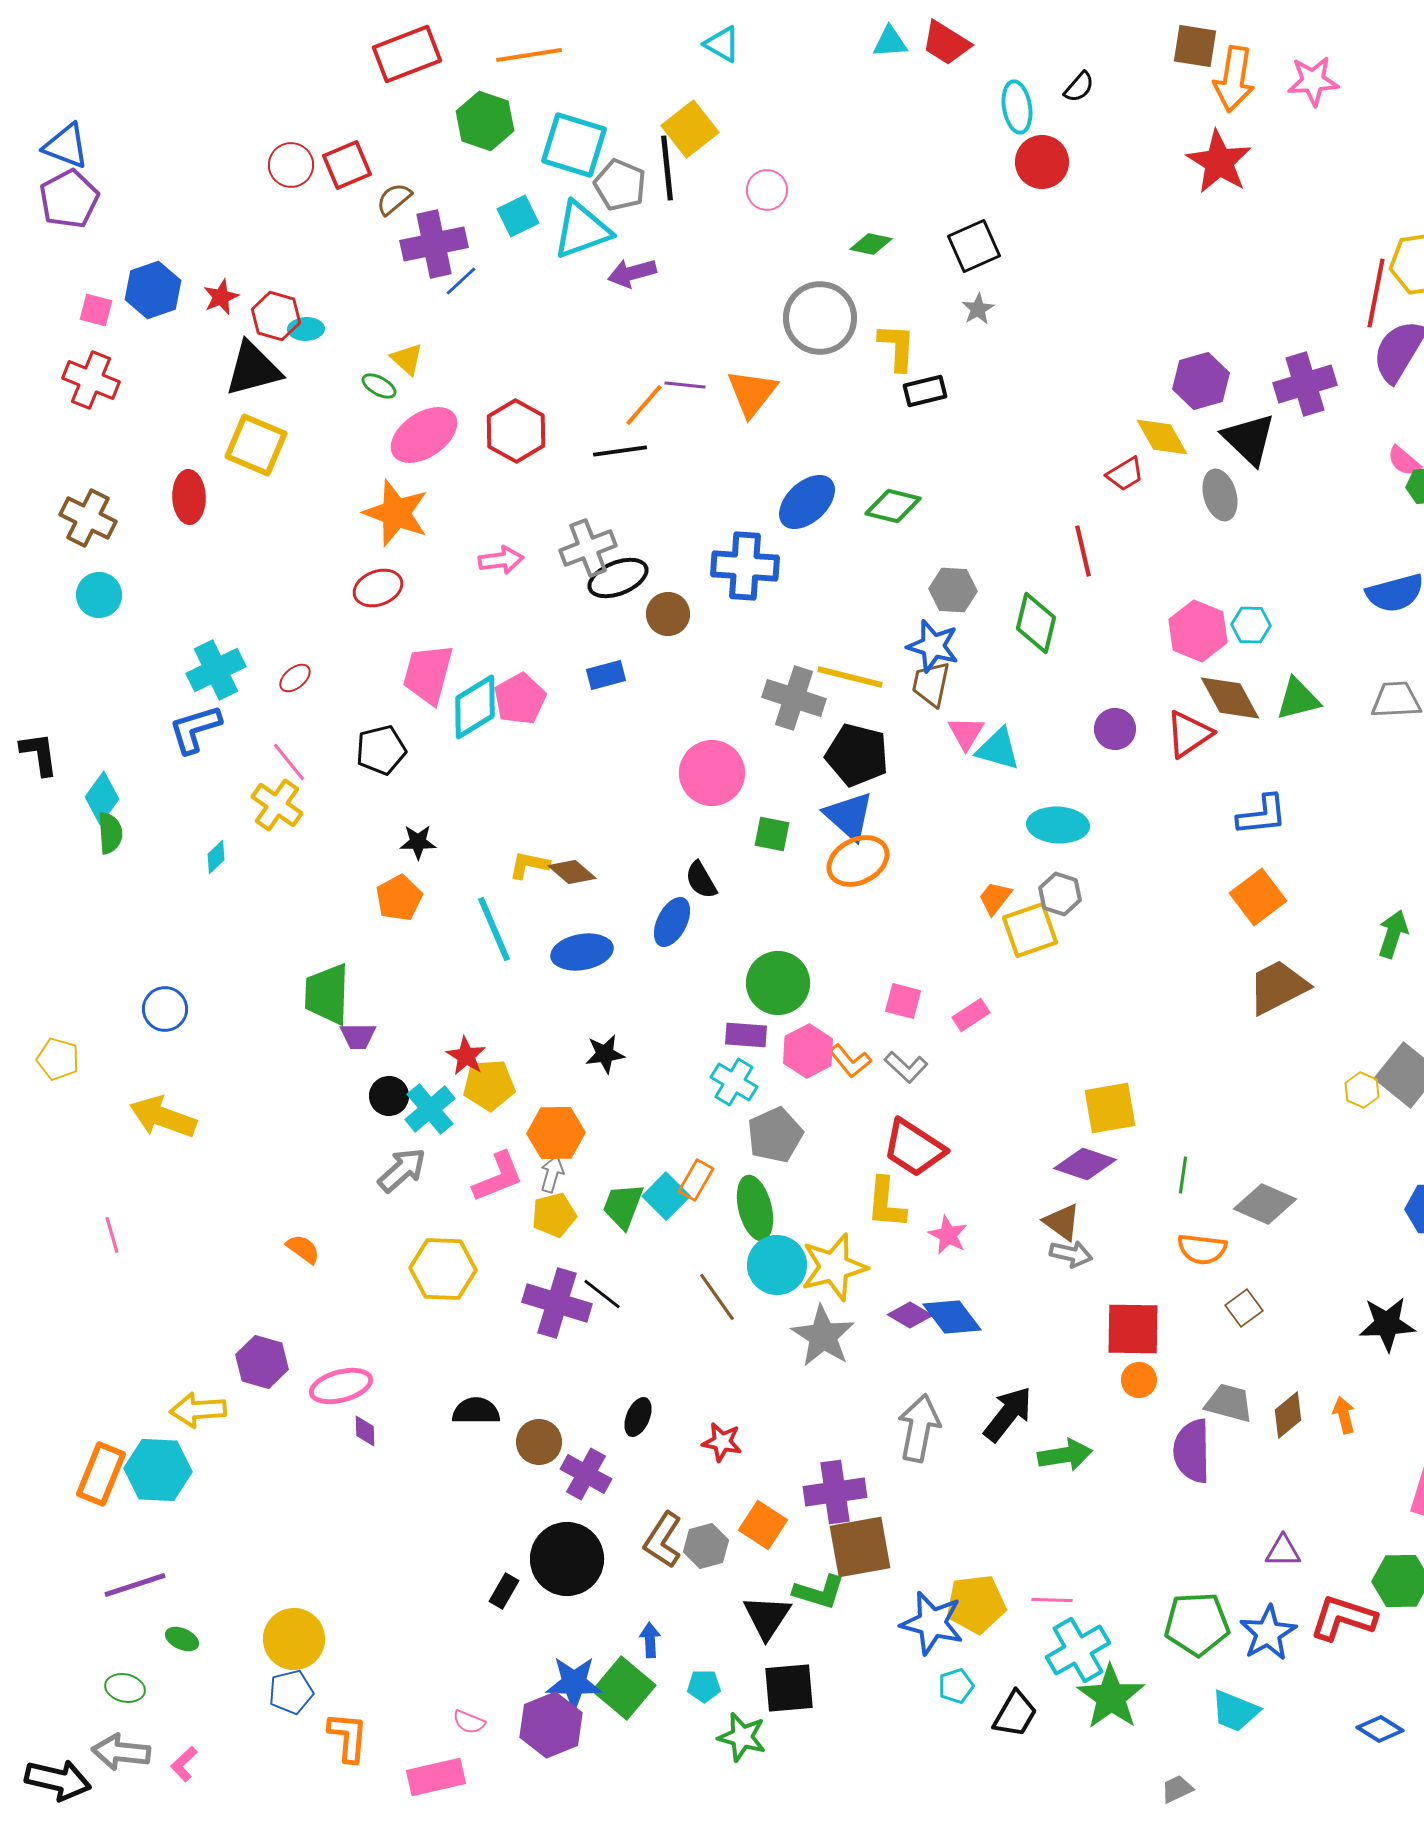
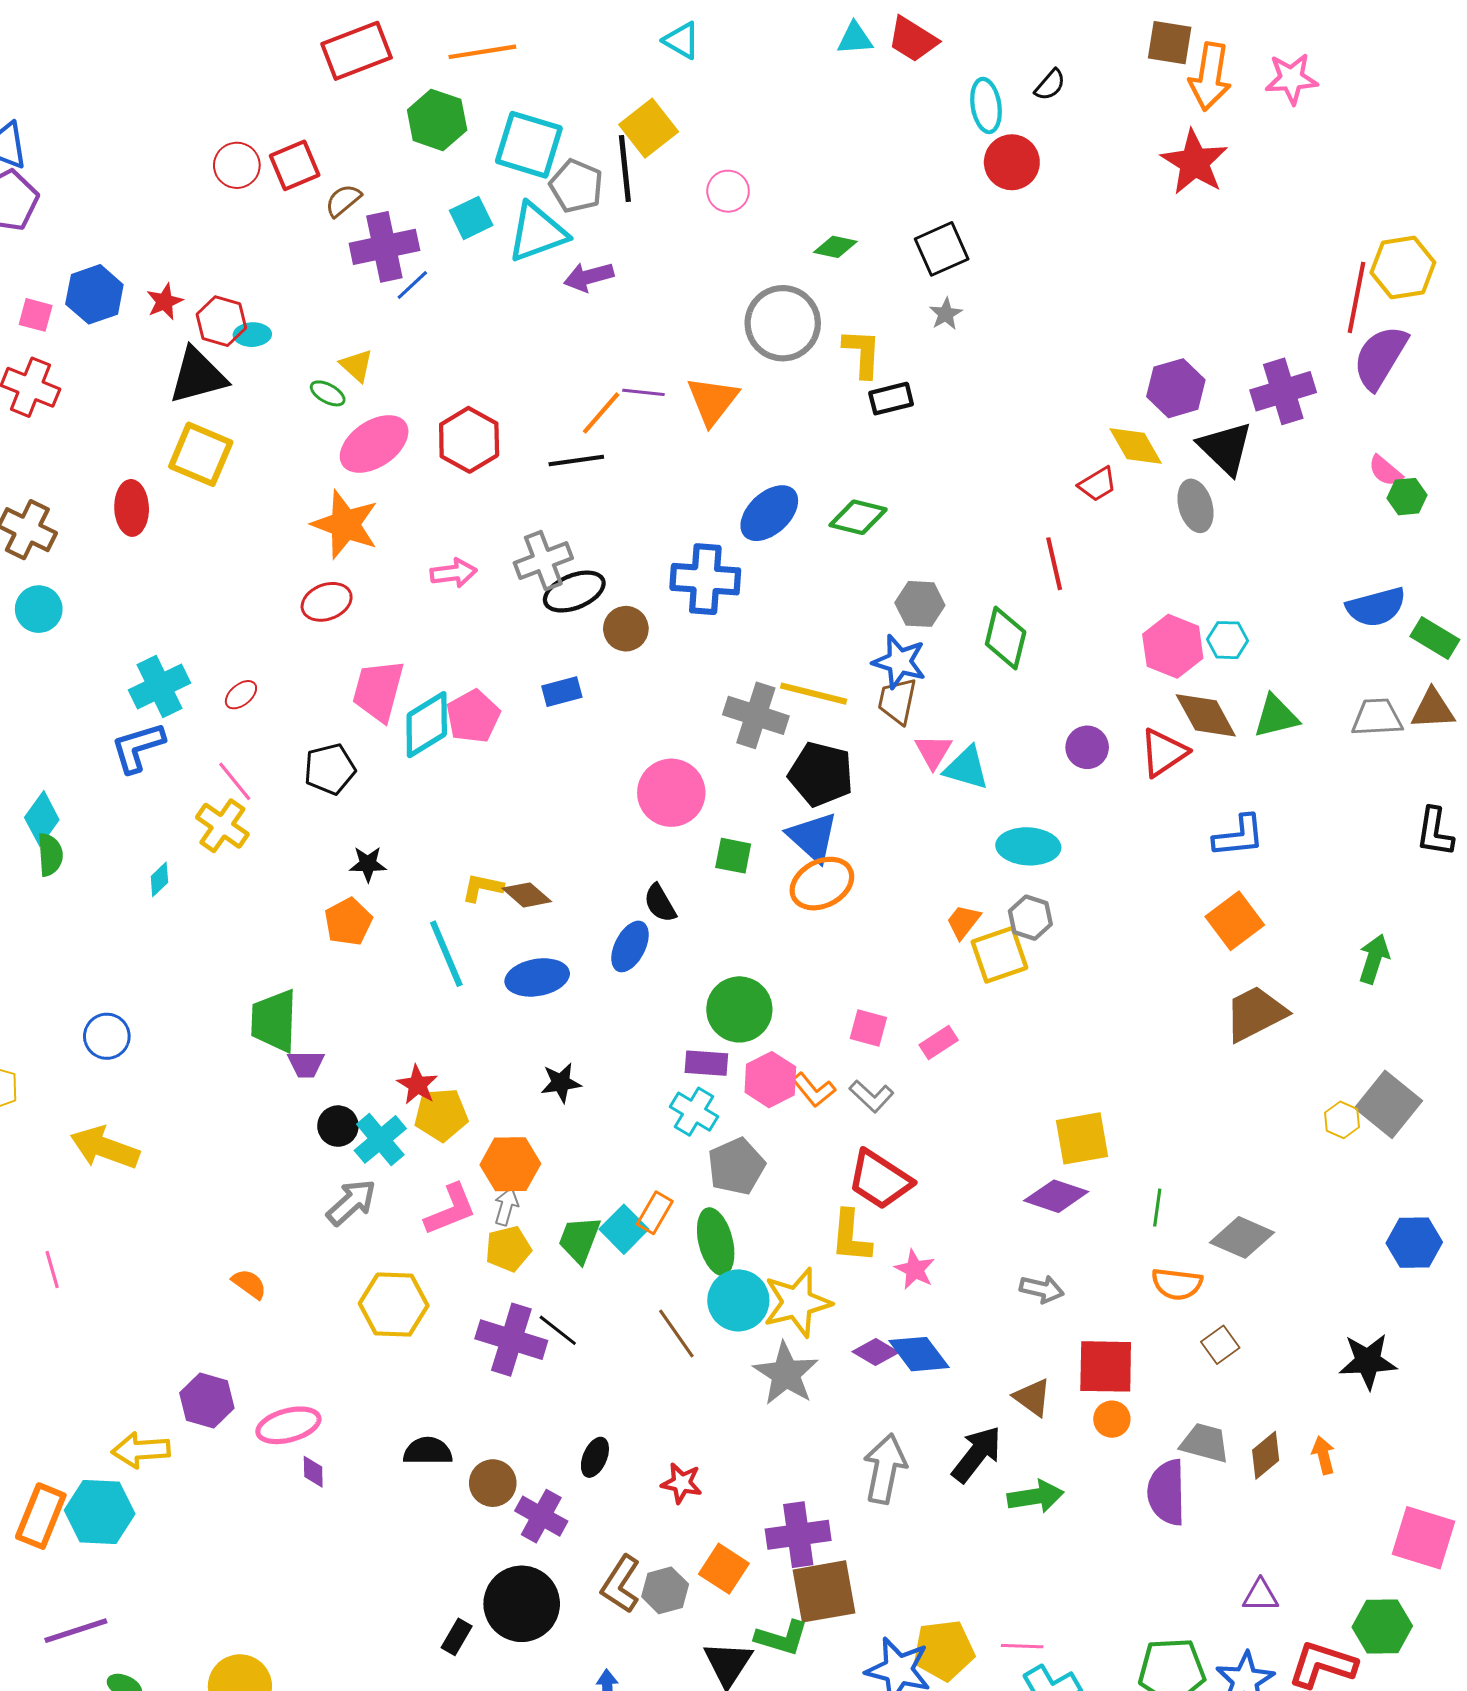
brown triangle: (1062, 1222) -> (1032, 1397), moved

